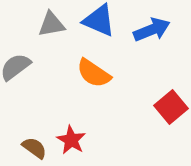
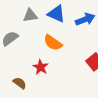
red star: (71, 140) -> (41, 67), moved

